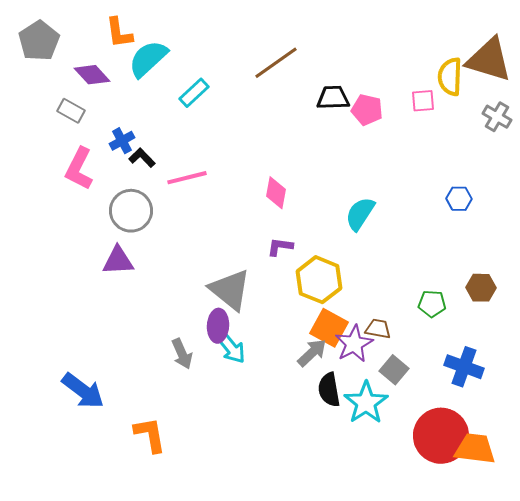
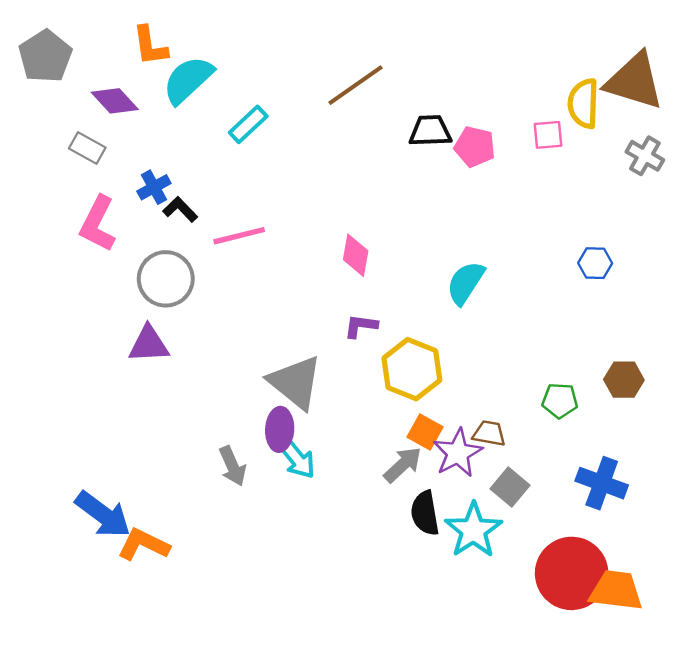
orange square: (329, 328) -> (425, 432), size x0.7
orange L-shape: (150, 435) -> (143, 545), moved, turned -54

